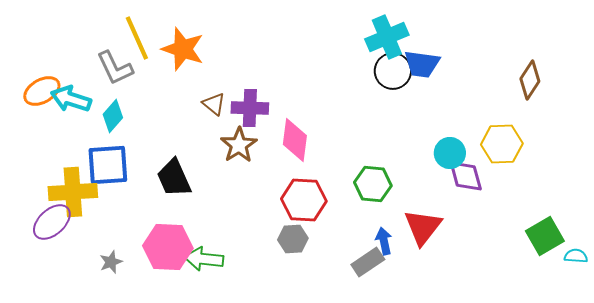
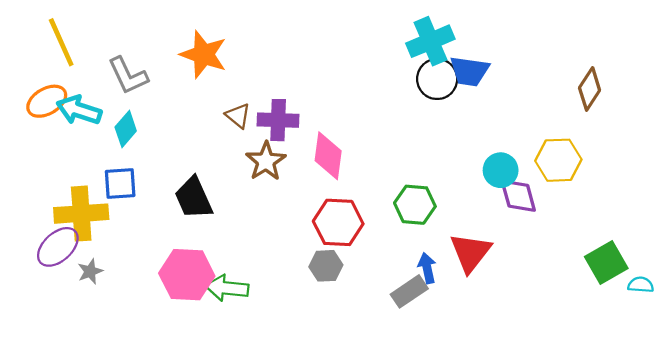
yellow line: (137, 38) -> (61, 42), moved
blue square: (108, 165) -> (120, 184), size x0.7
gray star: (111, 262) -> (90, 271), moved

